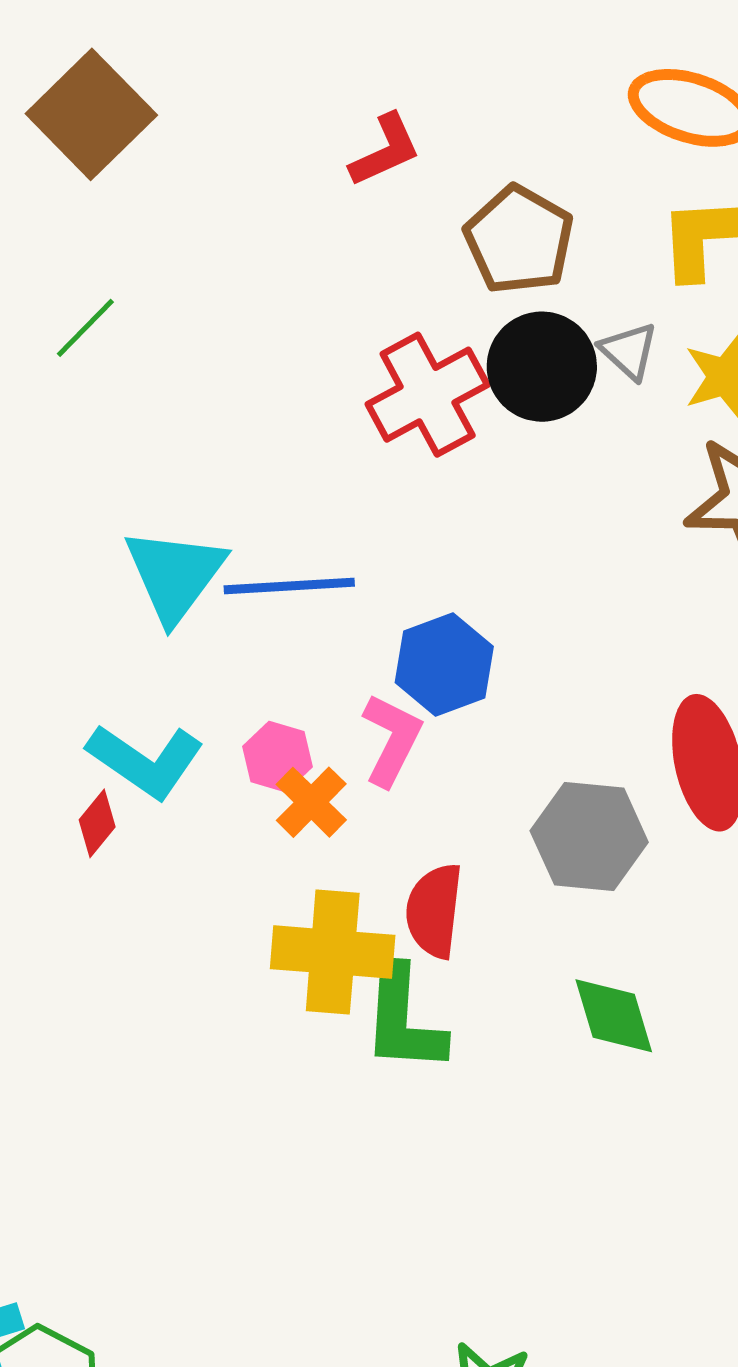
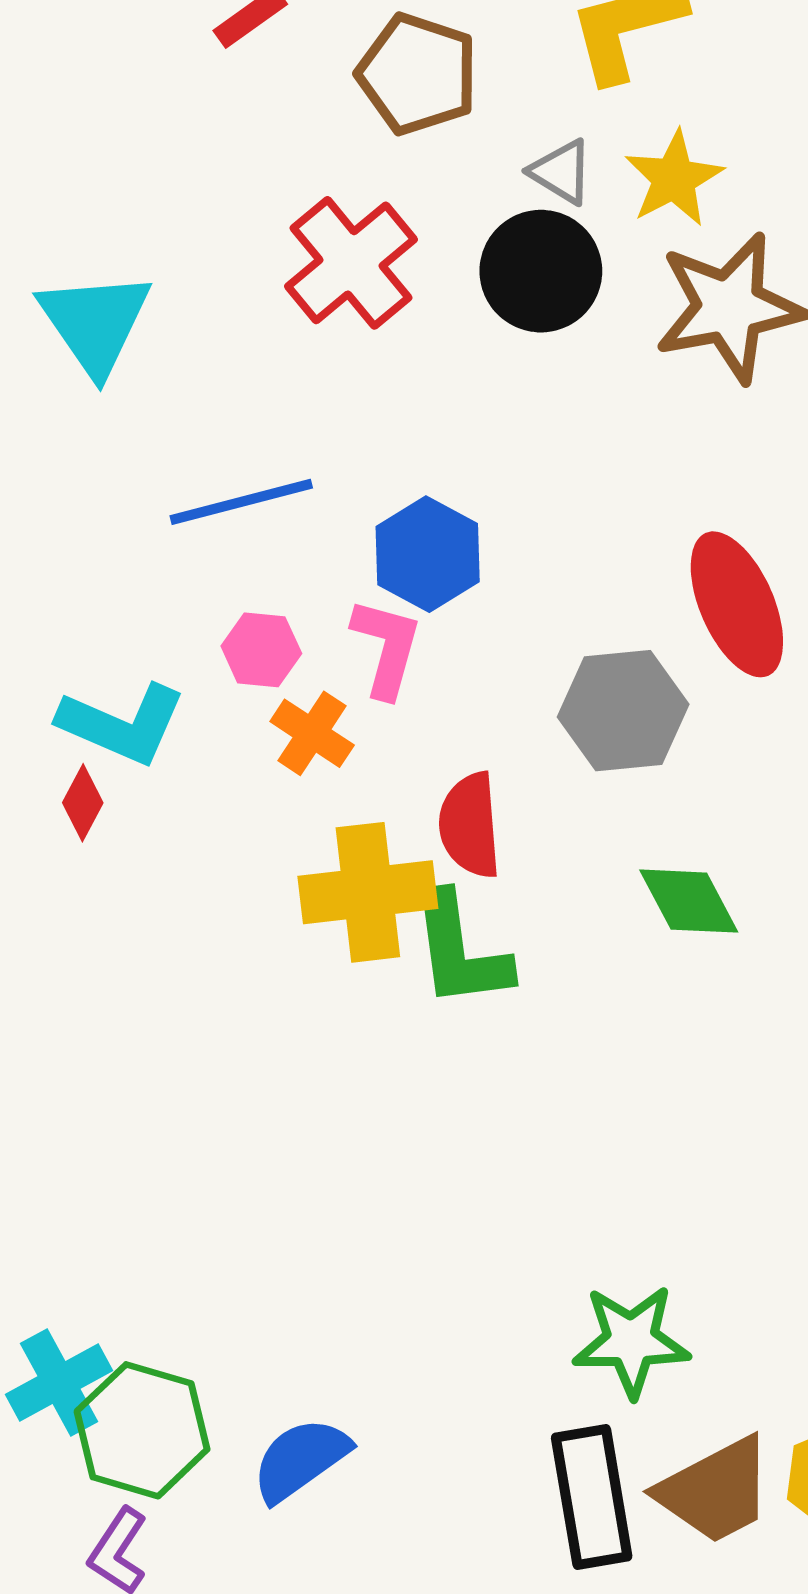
black circle: (542, 367) -> (541, 271), moved
cyan triangle: (175, 575) -> (95, 323), moved
pink hexagon: (277, 757) -> (261, 650), moved

